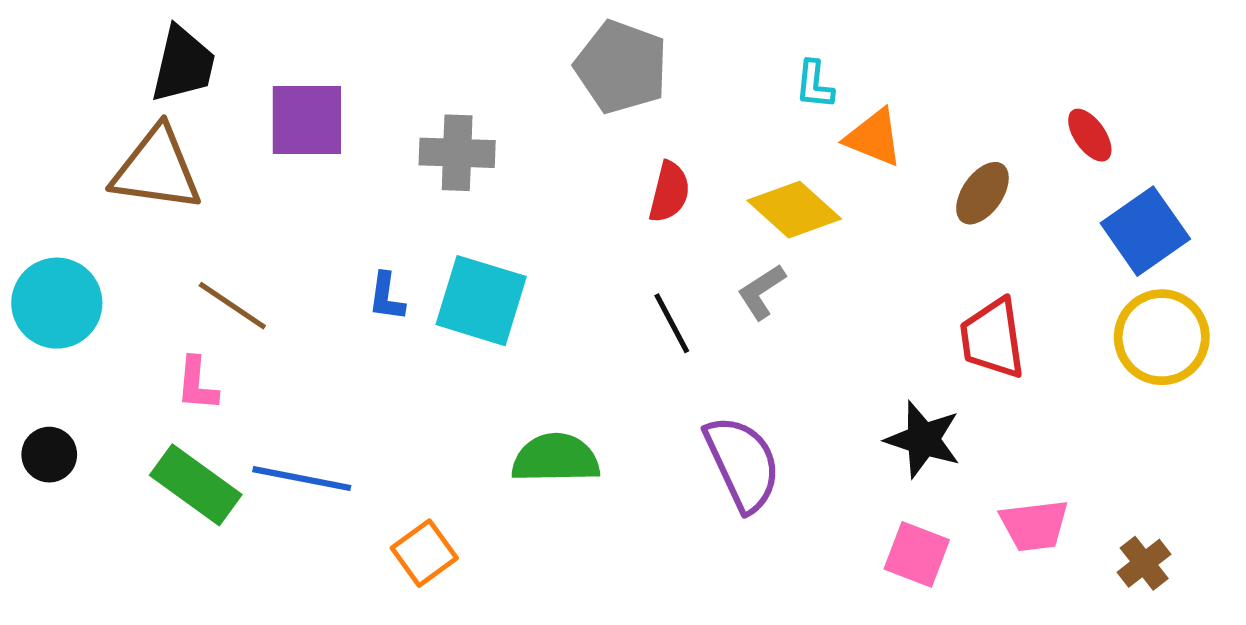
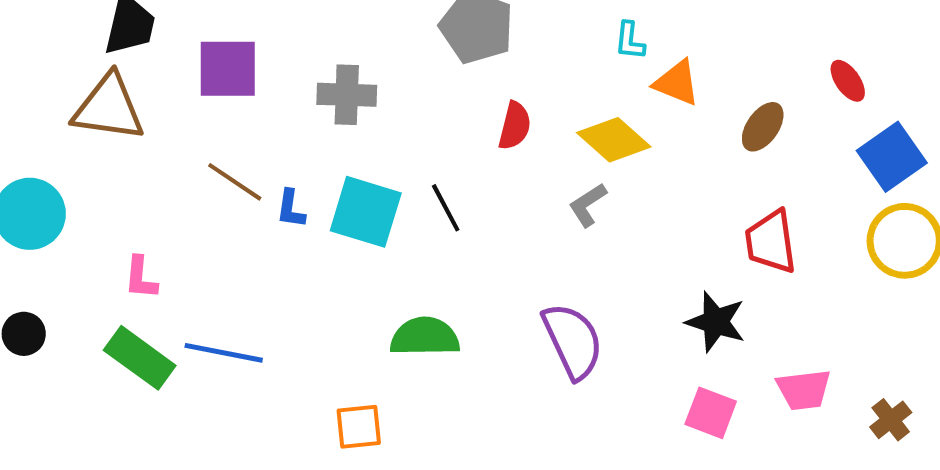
brown line: (232, 306) -> (235, 182), moved
black line: (672, 323) -> (446, 208), moved
orange square: (424, 553) -> (359, 427), moved, turned 30

